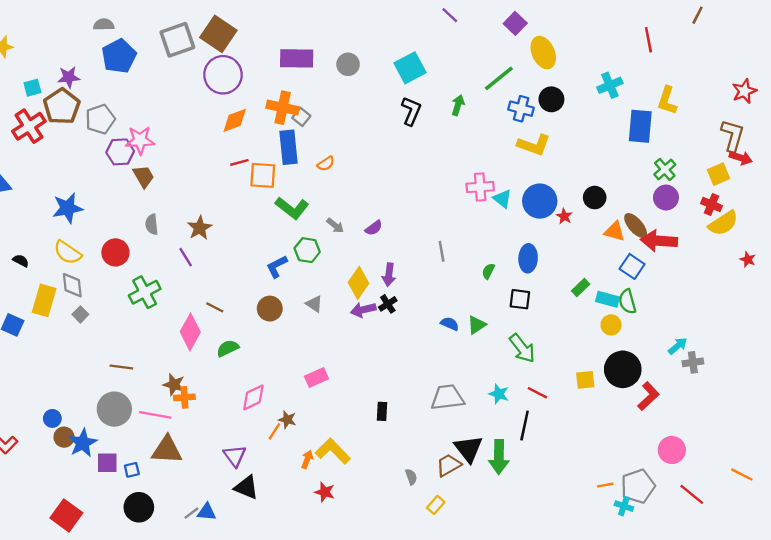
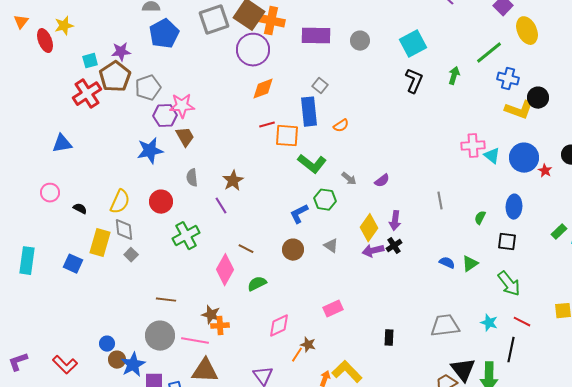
black circle: (551, 99) -> (538, 98), moved
orange cross: (283, 108) -> (271, 21), moved
blue star: (68, 208) -> (150, 151), moved
yellow semicircle: (68, 252) -> (120, 202), turned -100

